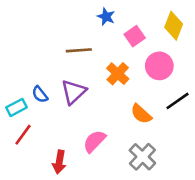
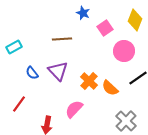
orange cross: (118, 74) -> (89, 81), moved
purple triangle: (74, 92) -> (58, 71), turned -30
cyan rectangle: (16, 107) -> (14, 47), moved
gray cross: (142, 157) -> (126, 121), moved

